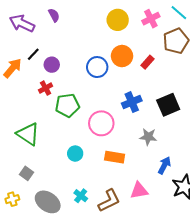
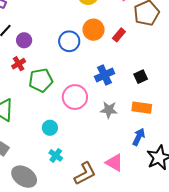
black square: (168, 105) -> (141, 77), size x0.6
gray star: (148, 137) -> (109, 110), moved
orange rectangle: (115, 157) -> (142, 108), moved
pink triangle: (139, 191) -> (114, 163), turned 42
cyan cross: (81, 196) -> (56, 155), moved

